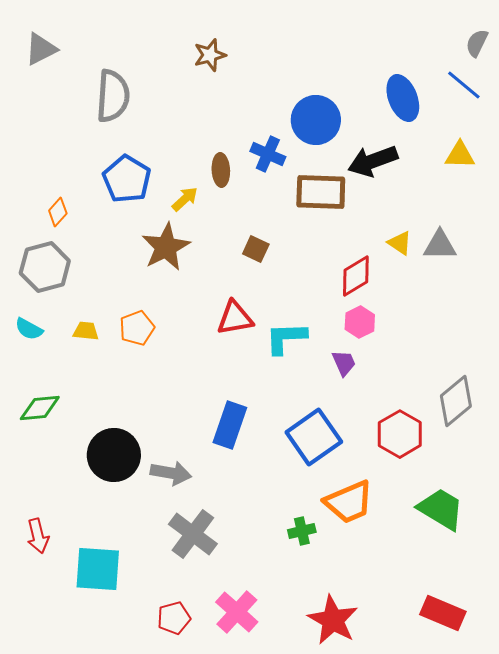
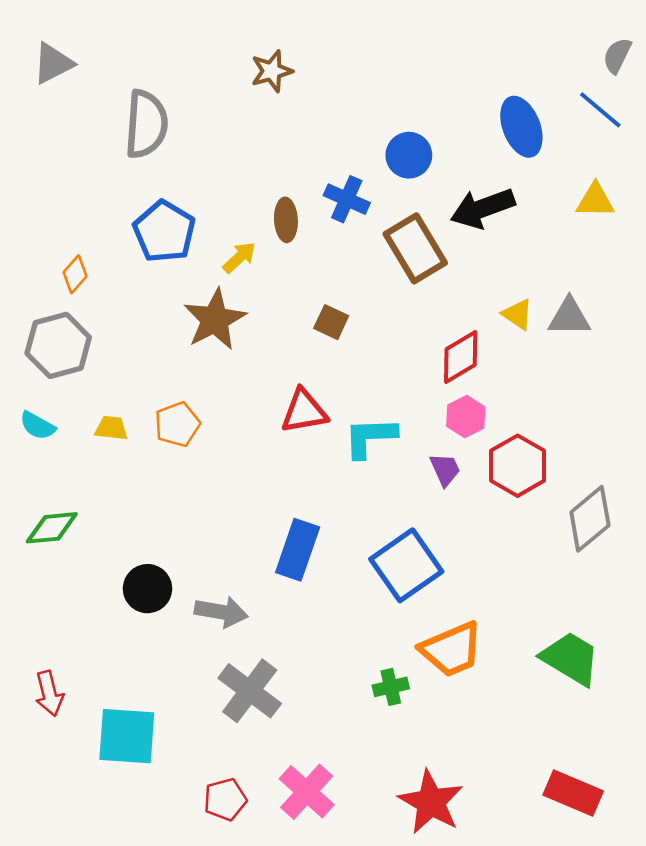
blue circle: (316, 120) -> (409, 155), size x0.7
brown rectangle: (321, 192) -> (415, 248), turned 57
red hexagon: (400, 434) -> (518, 466), moved
black circle: (114, 455) -> (147, 589), size x0.7

